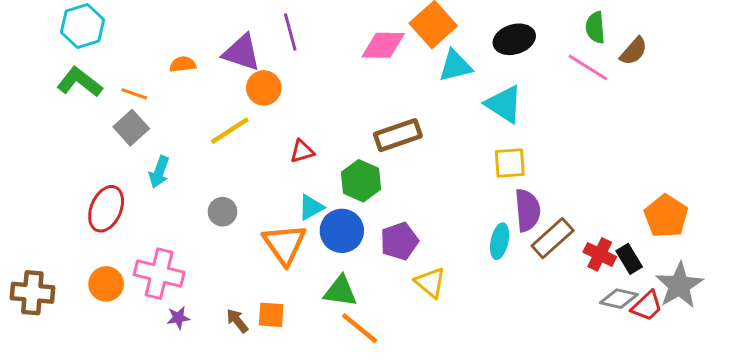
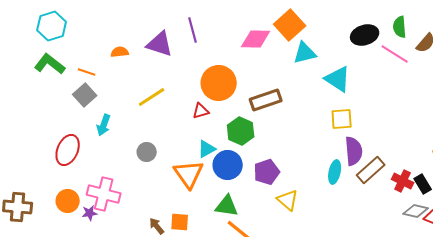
black ellipse: (514, 39) -> (365, 35), moved
orange circle: (264, 88) -> (219, 83), moved, size x1.5
purple star: (178, 318) -> (90, 213), moved

